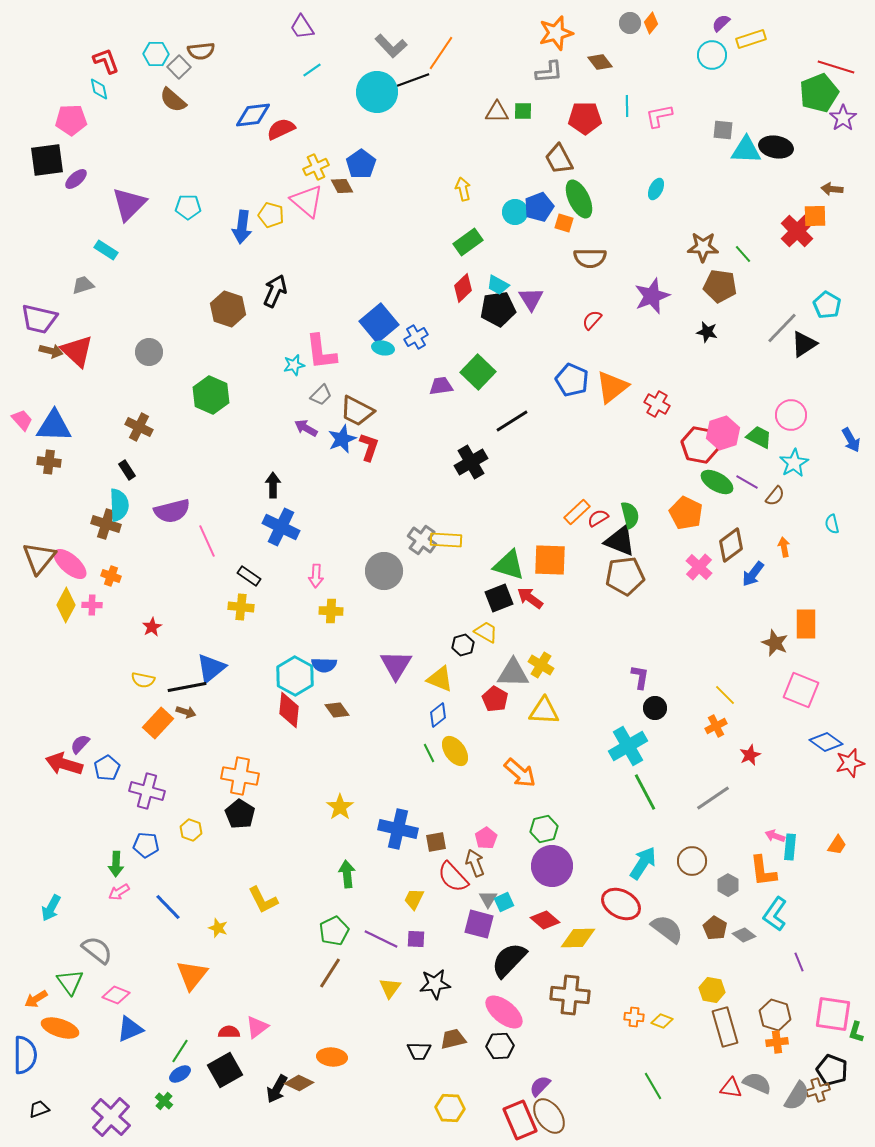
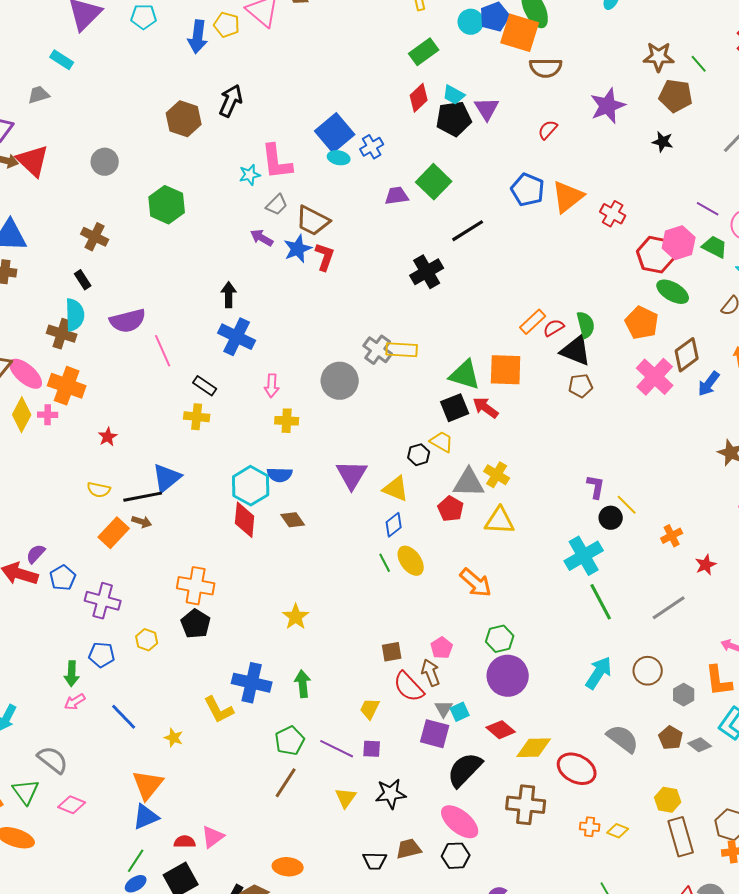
orange square: (564, 223) -> (520, 33), size x2.0
purple line: (747, 482) -> (708, 209), moved
pink cross: (699, 567) -> (655, 377), size x1.4
orange cross: (111, 576) -> (67, 386), size x1.8
brown pentagon: (625, 576) -> (581, 386), size x0.6
yellow line: (725, 695) -> (627, 505), moved
blue cross: (398, 829) -> (252, 683), moved
red ellipse: (621, 904) -> (577, 769), moved
blue triangle: (130, 1029) -> (146, 817), moved

